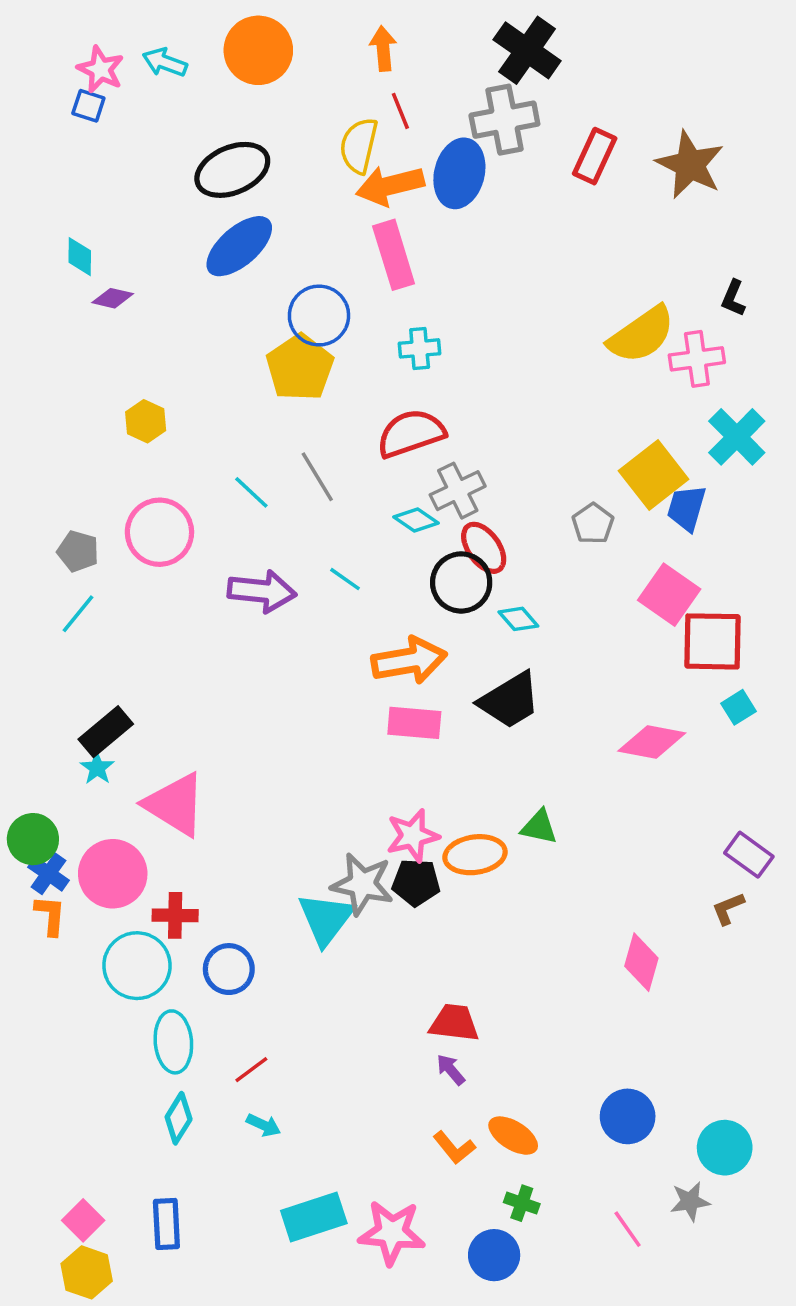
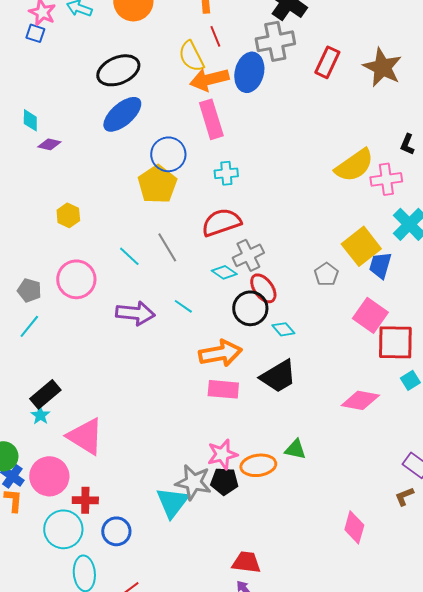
yellow semicircle: (359, 146) -> (191, 56), turned -40

